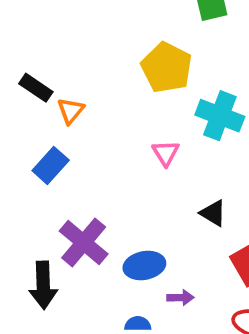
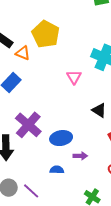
yellow pentagon: (167, 68) -> (46, 34), moved
orange triangle: (71, 111) -> (23, 53), turned -49

